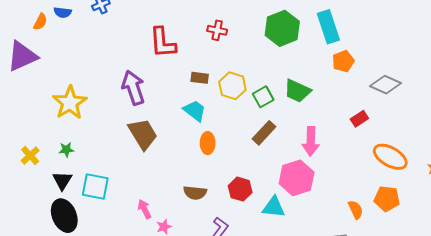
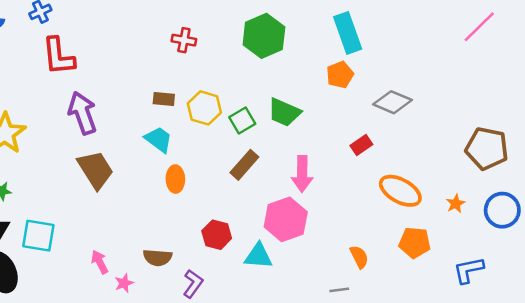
cyan rectangle: (328, 27) -> (348, 33), moved
red L-shape: (163, 43) -> (58, 56), moved
brown semicircle: (195, 193) -> (157, 258), moved
orange pentagon: (387, 199) -> (415, 243), moved

